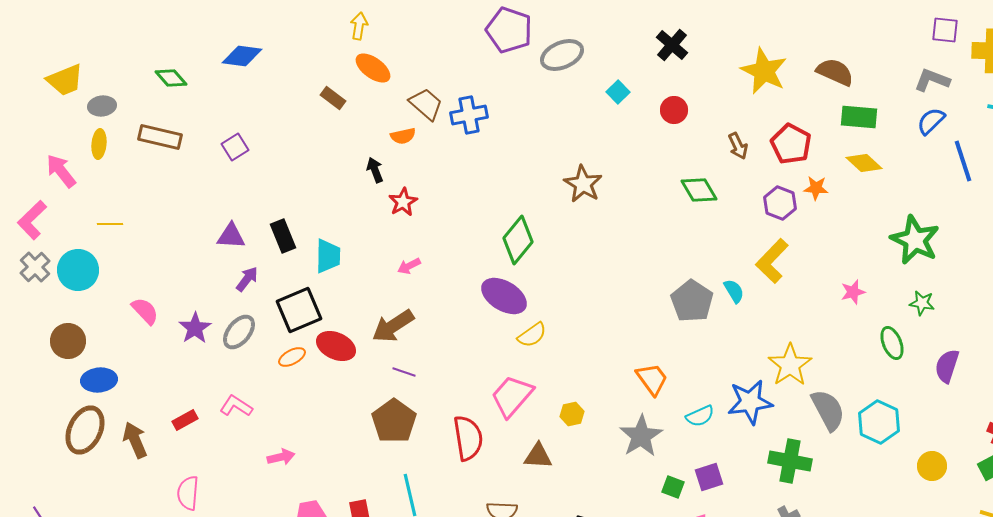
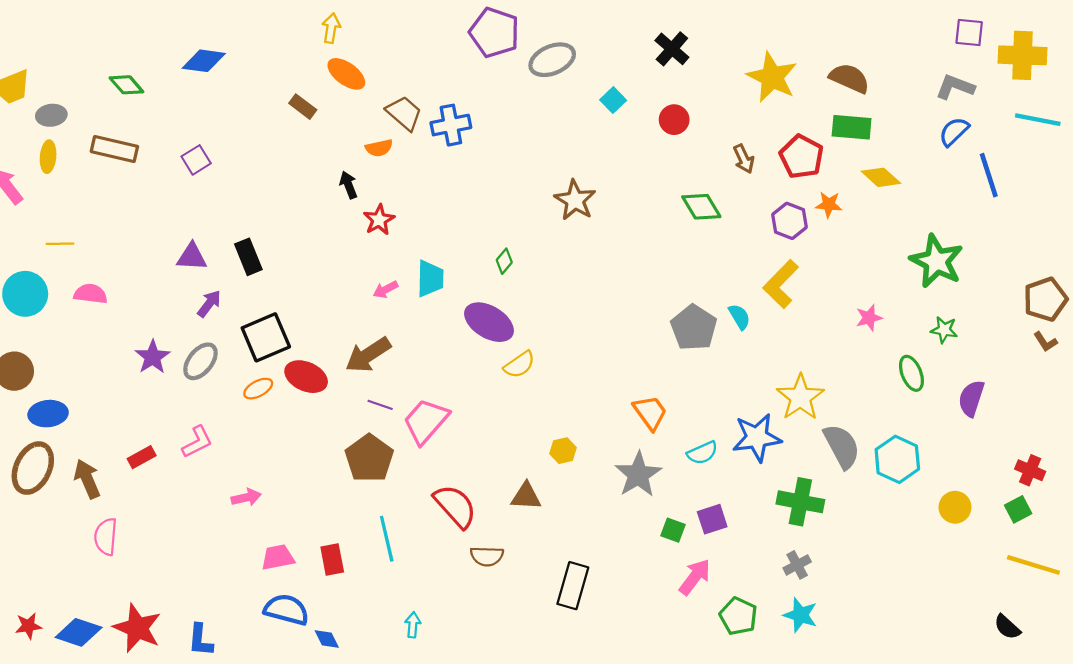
green rectangle: (859, 117) -> (852, 127), moved
green diamond: (518, 240) -> (504, 261), size x0.5
cyan trapezoid: (328, 256) -> (430, 279), moved
pink semicircle: (145, 311) -> (90, 294), moved, turned -40
pink trapezoid: (512, 396) -> (426, 421), moved
pink L-shape: (236, 406) -> (197, 442), turned 120
red semicircle: (468, 438) -> (455, 506), moved, turned -33
pink semicircle: (188, 493) -> (106, 537), moved

